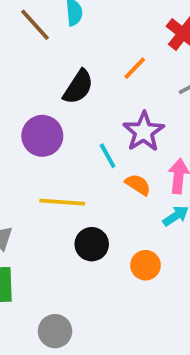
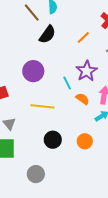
black semicircle: (78, 87) -> (47, 34), moved
black circle: (92, 244) -> (53, 140), moved

